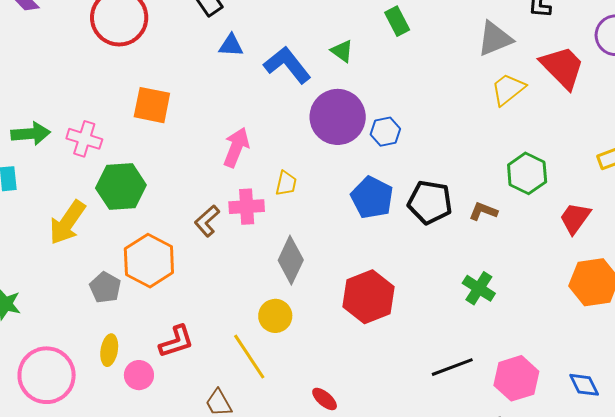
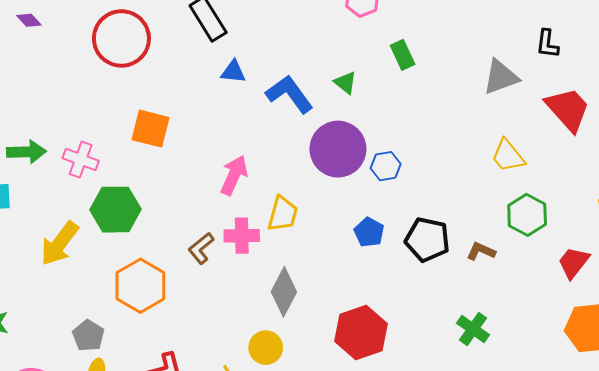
yellow trapezoid: (508, 89) -> (508, 156), moved, turned -93
yellow trapezoid: (286, 183) -> (283, 214), size x1.4
blue pentagon: (372, 198) -> (369, 232), size x0.7
gray pentagon: (105, 287) -> (88, 336), moved

